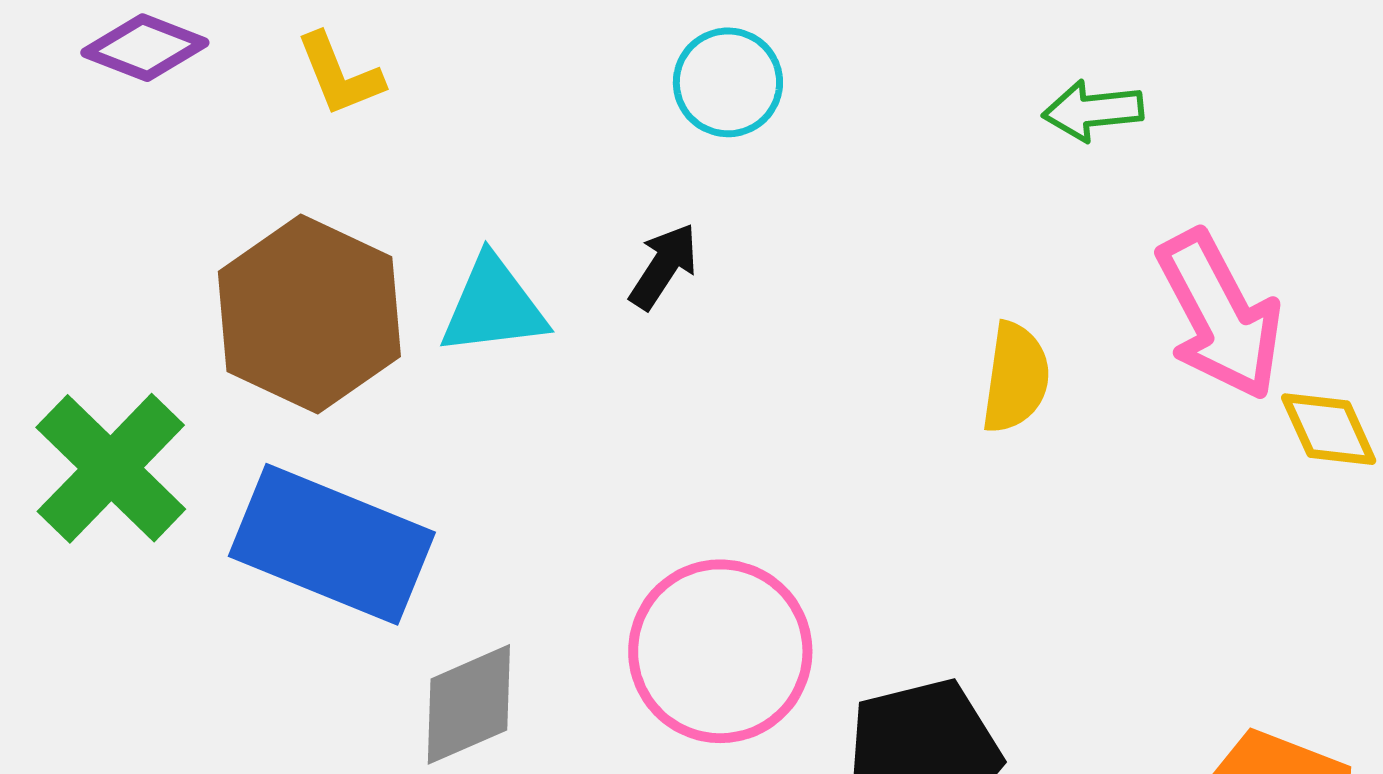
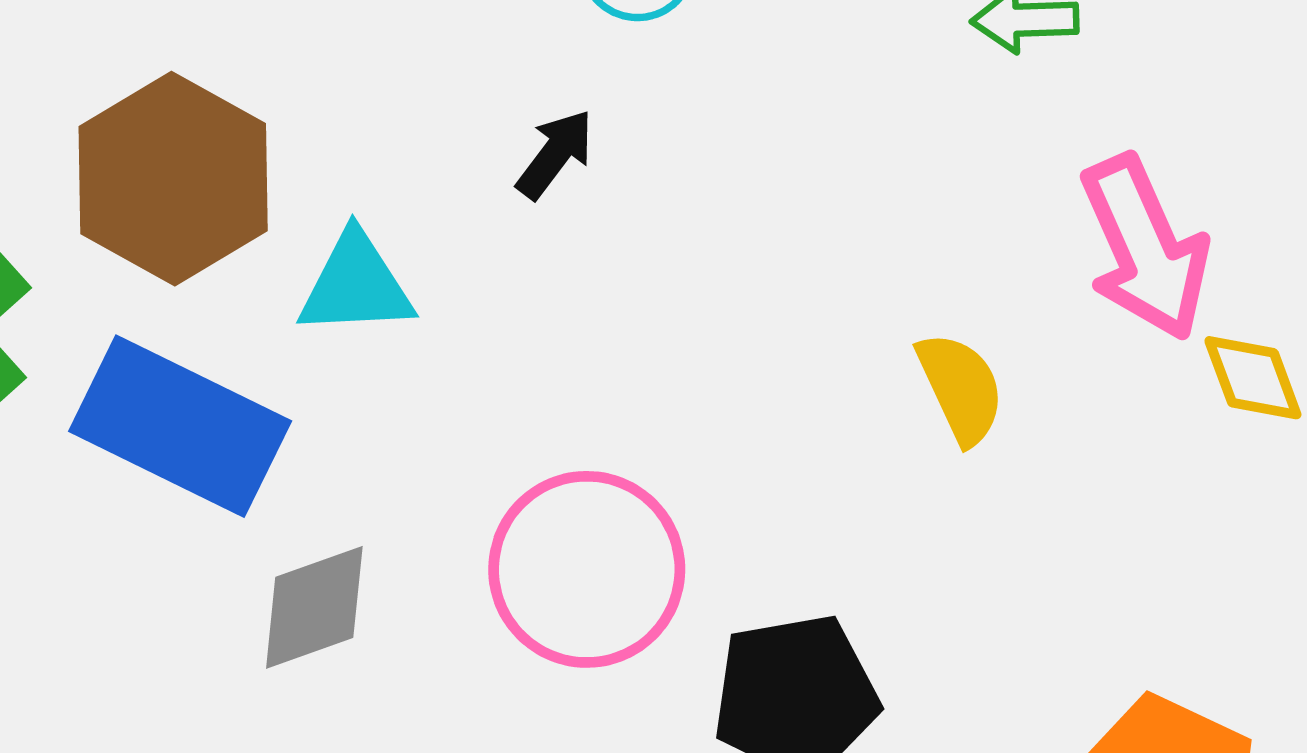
cyan triangle: (493, 306) -> (356, 285), moved
yellow semicircle: (1016, 378) -> (961, 388), moved, turned -37

